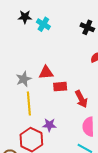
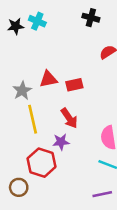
black star: (25, 17) -> (16, 26), moved
red rectangle: (60, 87) -> (74, 85), moved
red arrow: (81, 99) -> (69, 118), moved

